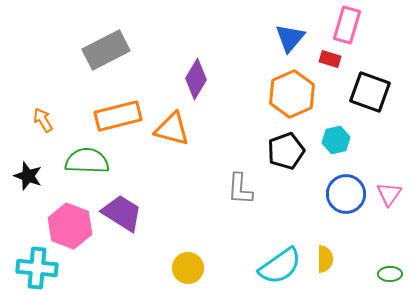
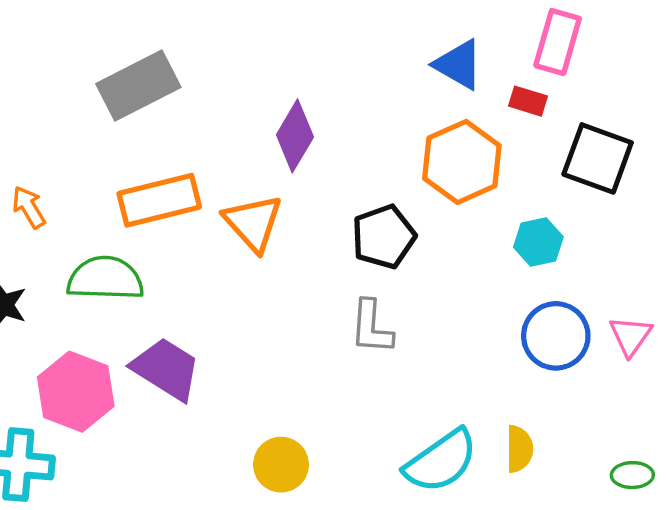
blue triangle: (290, 38) -> (458, 65), turned -40
orange triangle: (172, 129) -> (253, 223), turned 33
black pentagon: (286, 151) -> (384, 237), moved

